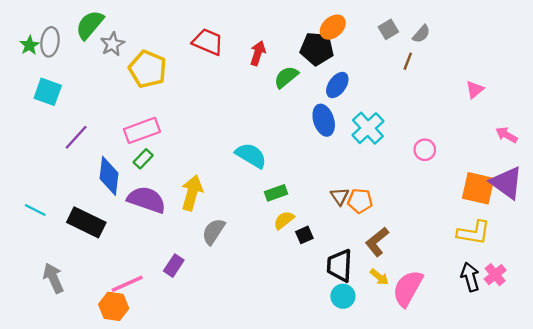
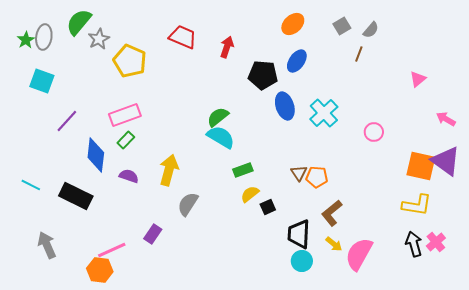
black pentagon: (317, 49) -> (263, 75), moved
green semicircle: (286, 77) -> (218, 117), moved
blue ellipse: (337, 85) -> (297, 61), moved
purple semicircle: (147, 200) -> (129, 176), size x0.6

